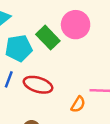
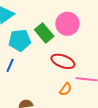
red ellipse: (38, 85) -> (63, 61), moved

